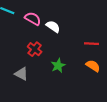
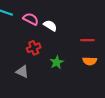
red cross: (35, 49) -> (34, 48), turned 32
orange semicircle: (93, 66) -> (90, 61), turned 152

